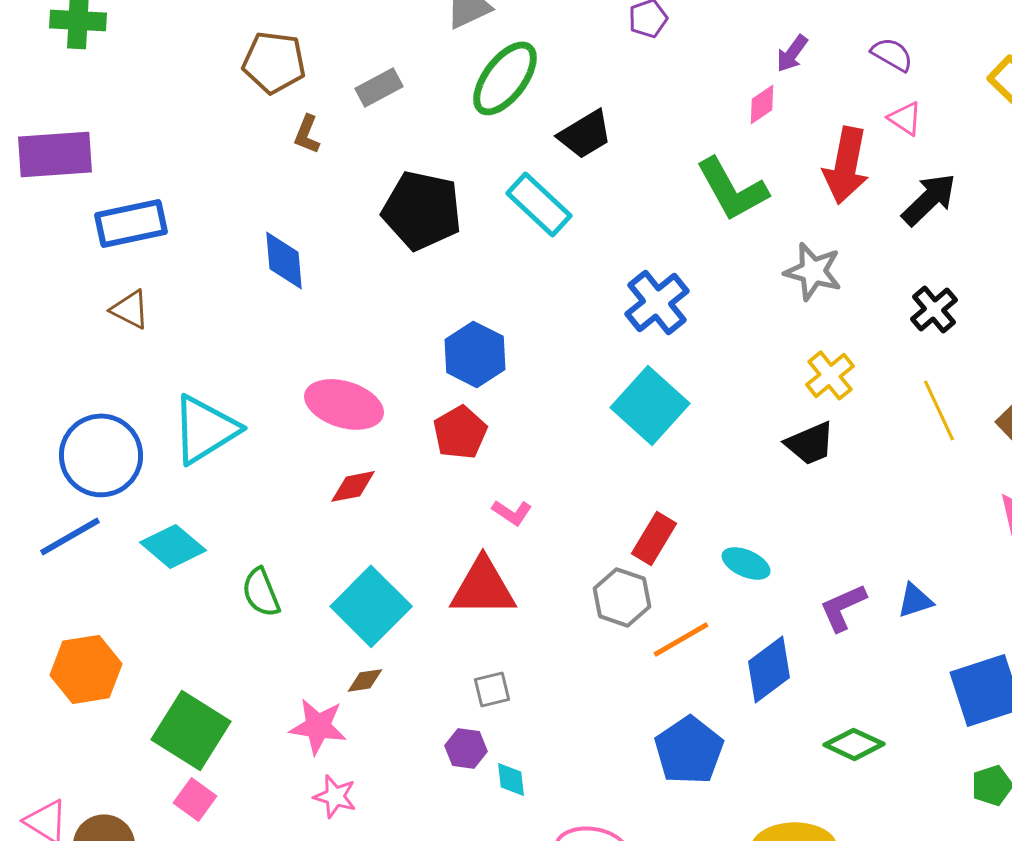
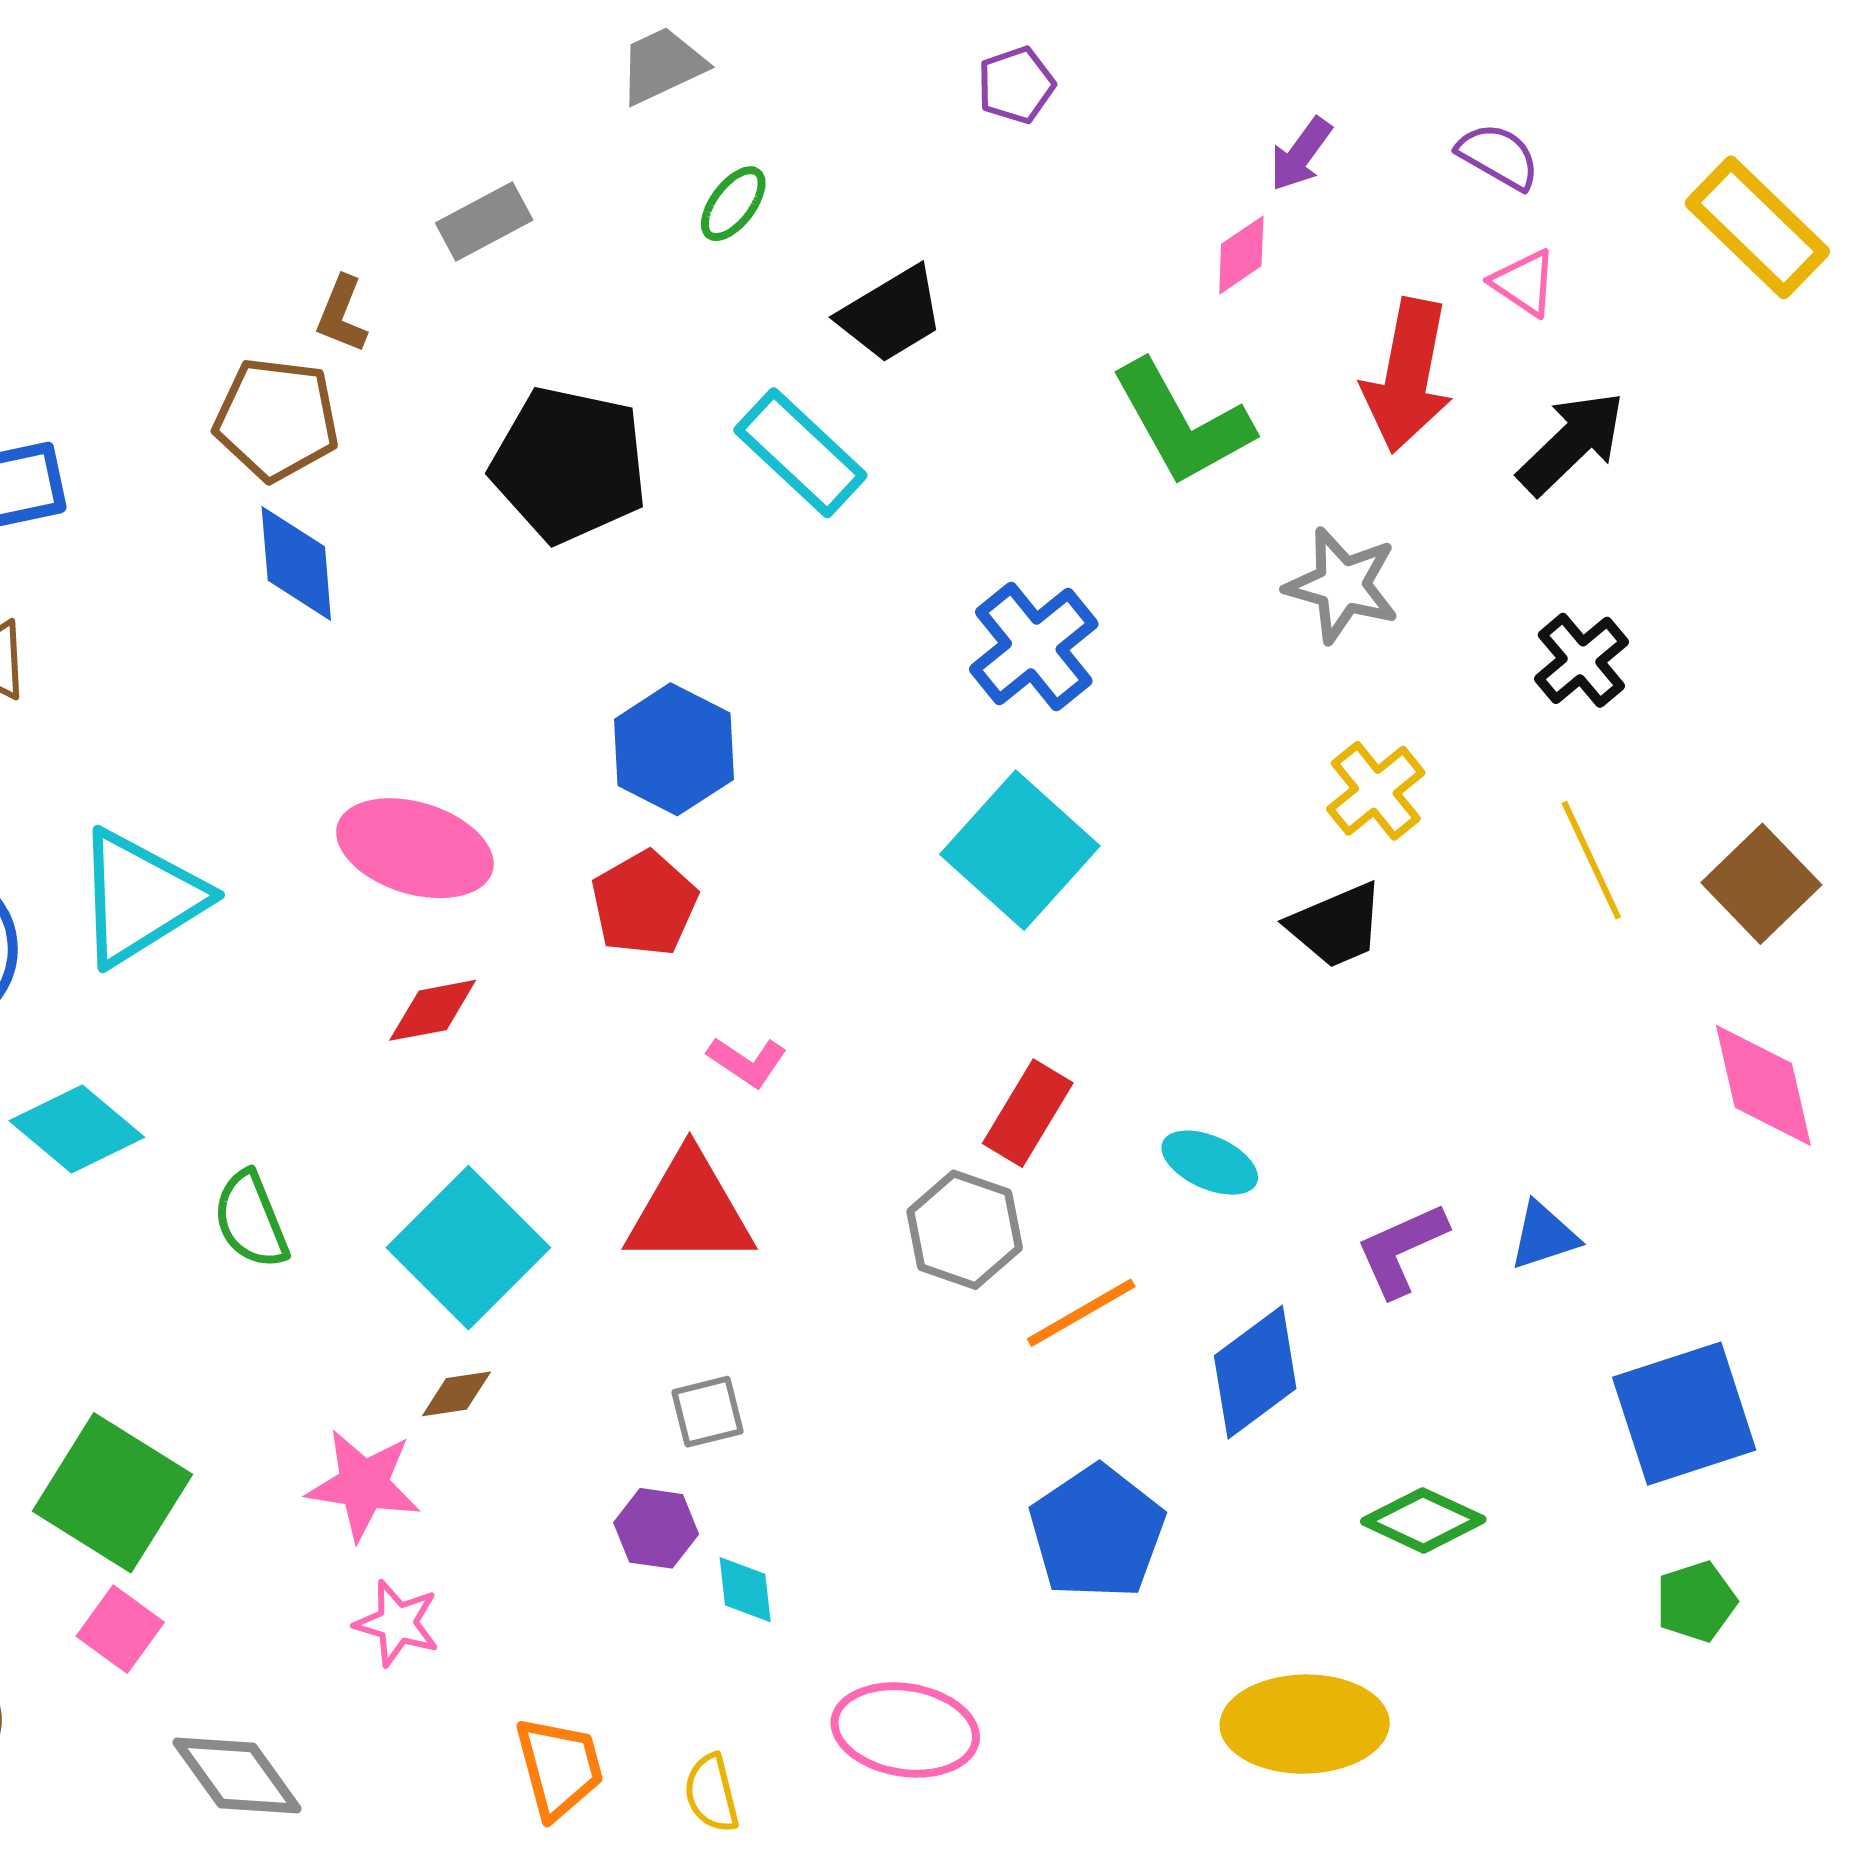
brown pentagon: (274, 62) -> (277, 419), moved
green ellipse: (505, 78) -> (733, 204), size x0.5

